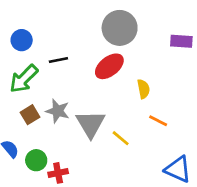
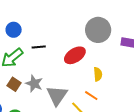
gray circle: (120, 28) -> (98, 30), moved
brown square: (30, 115) -> (14, 84), turned -32
orange line: (158, 121) -> (91, 96), moved

